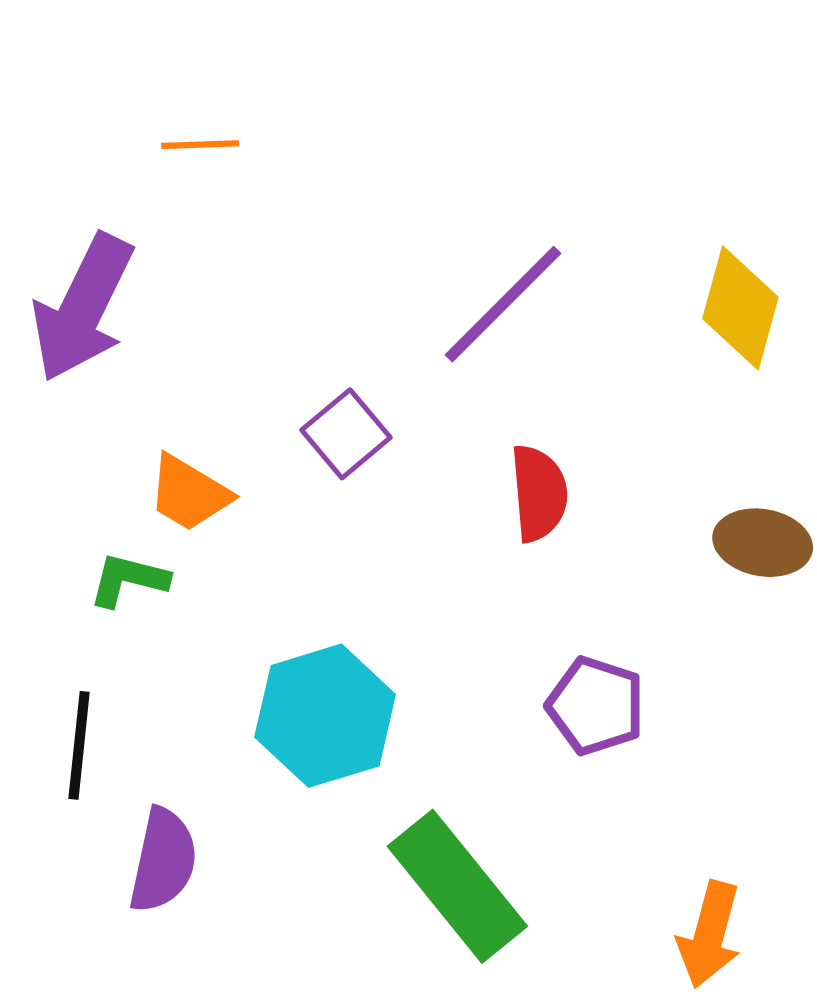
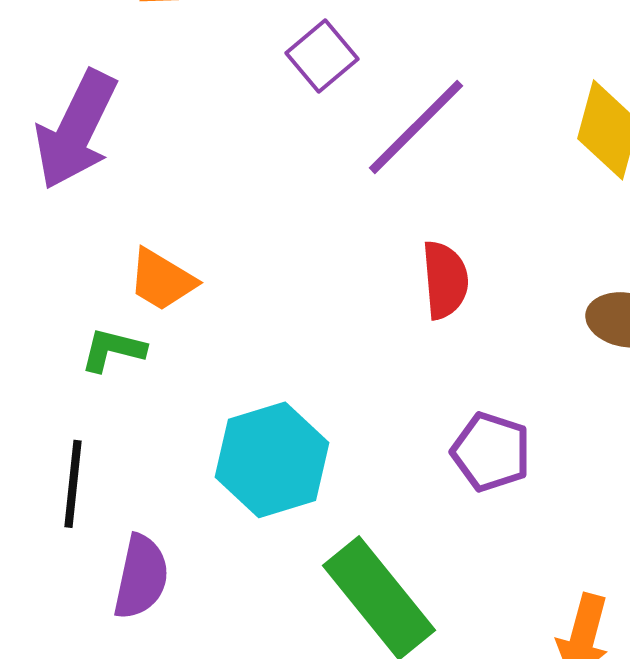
purple square: (346, 434) -> (322, 56), moved

